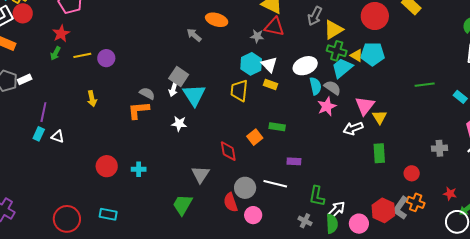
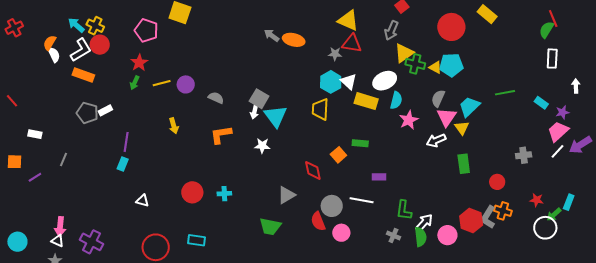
yellow triangle: (333, 30) -> (404, 53), moved
gray arrow: (194, 35) -> (272, 35), moved
cyan trapezoid: (342, 68) -> (469, 107), moved
yellow rectangle: (270, 85) -> (366, 101), moved, size x1.6
cyan semicircle: (315, 86) -> (396, 100), turned 30
gray semicircle: (332, 88) -> (438, 98), moved, turned -96
gray semicircle: (147, 93) -> (216, 98), moved
white triangle: (58, 137) -> (143, 201), moved
gray triangle: (200, 174) -> (286, 195), turned 30
green trapezoid: (182, 205) -> (270, 226), turned -105

